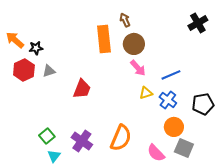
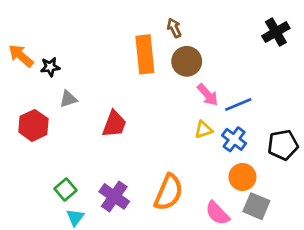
pink arrow: (138, 68) -> (208, 95), moved
red hexagon: (24, 70) -> (33, 125), moved

